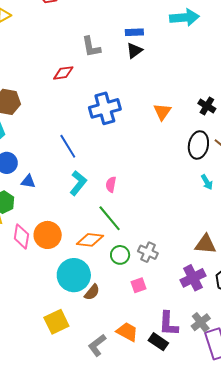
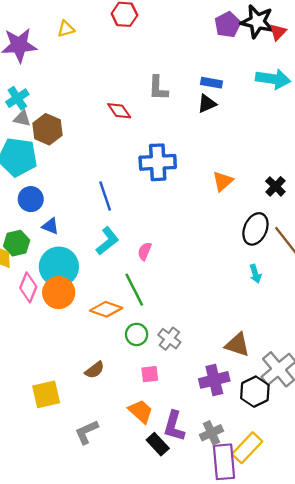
red diamond: (63, 73) -> (119, 111), turned 50
cyan circle: (74, 275) -> (59, 267), moved
orange trapezoid: (127, 332) -> (141, 411), moved

